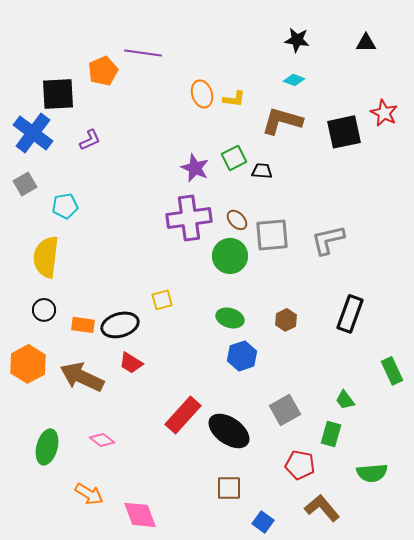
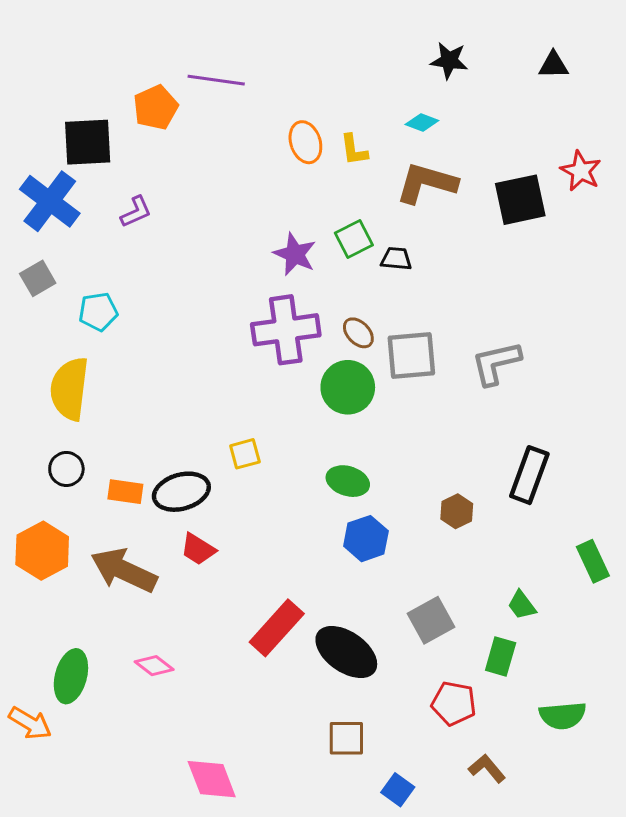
cyan diamond: (294, 80) -> (422, 123), moved
yellow L-shape: (234, 99) -> (354, 150), turned 75
brown hexagon: (286, 320) -> (457, 511), moved
orange arrow: (89, 494) -> (30, 723), moved
brown L-shape: (322, 508) -> (487, 769), size x0.7

